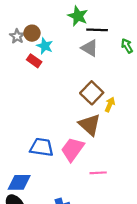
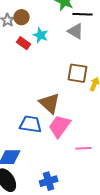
cyan star: (45, 46) -> (41, 35), moved
brown square: (92, 93) -> (78, 73), turned -35
brown triangle: (90, 125) -> (50, 103), moved

